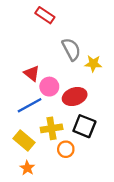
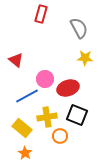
red rectangle: (45, 15) -> (41, 14), turned 72
gray semicircle: (71, 49) -> (79, 28), moved
red triangle: (32, 73) -> (16, 60), moved

